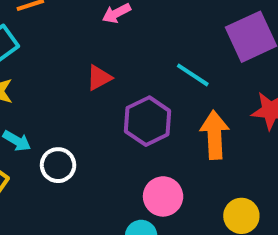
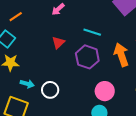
cyan line: (193, 75) -> (92, 32), moved

